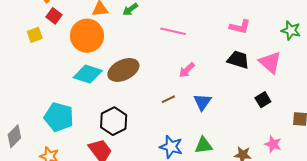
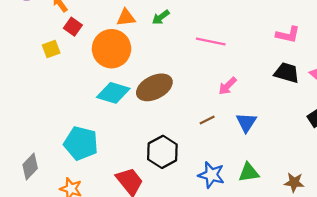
black hexagon: (114, 121) -> (162, 152), moved

